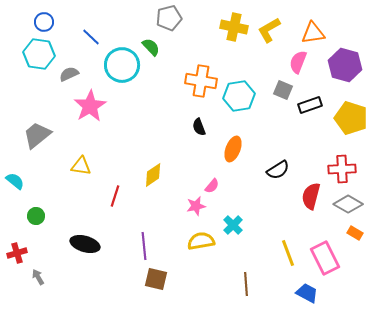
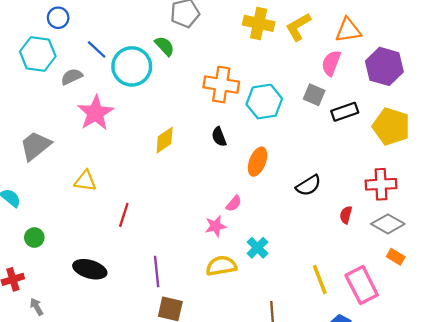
blue circle: (44, 22) -> (58, 18), moved
blue line: (91, 37) -> (97, 49), moved
yellow diamond: (153, 175) -> (165, 140), moved
red semicircle: (311, 196) -> (346, 215), size x0.6

